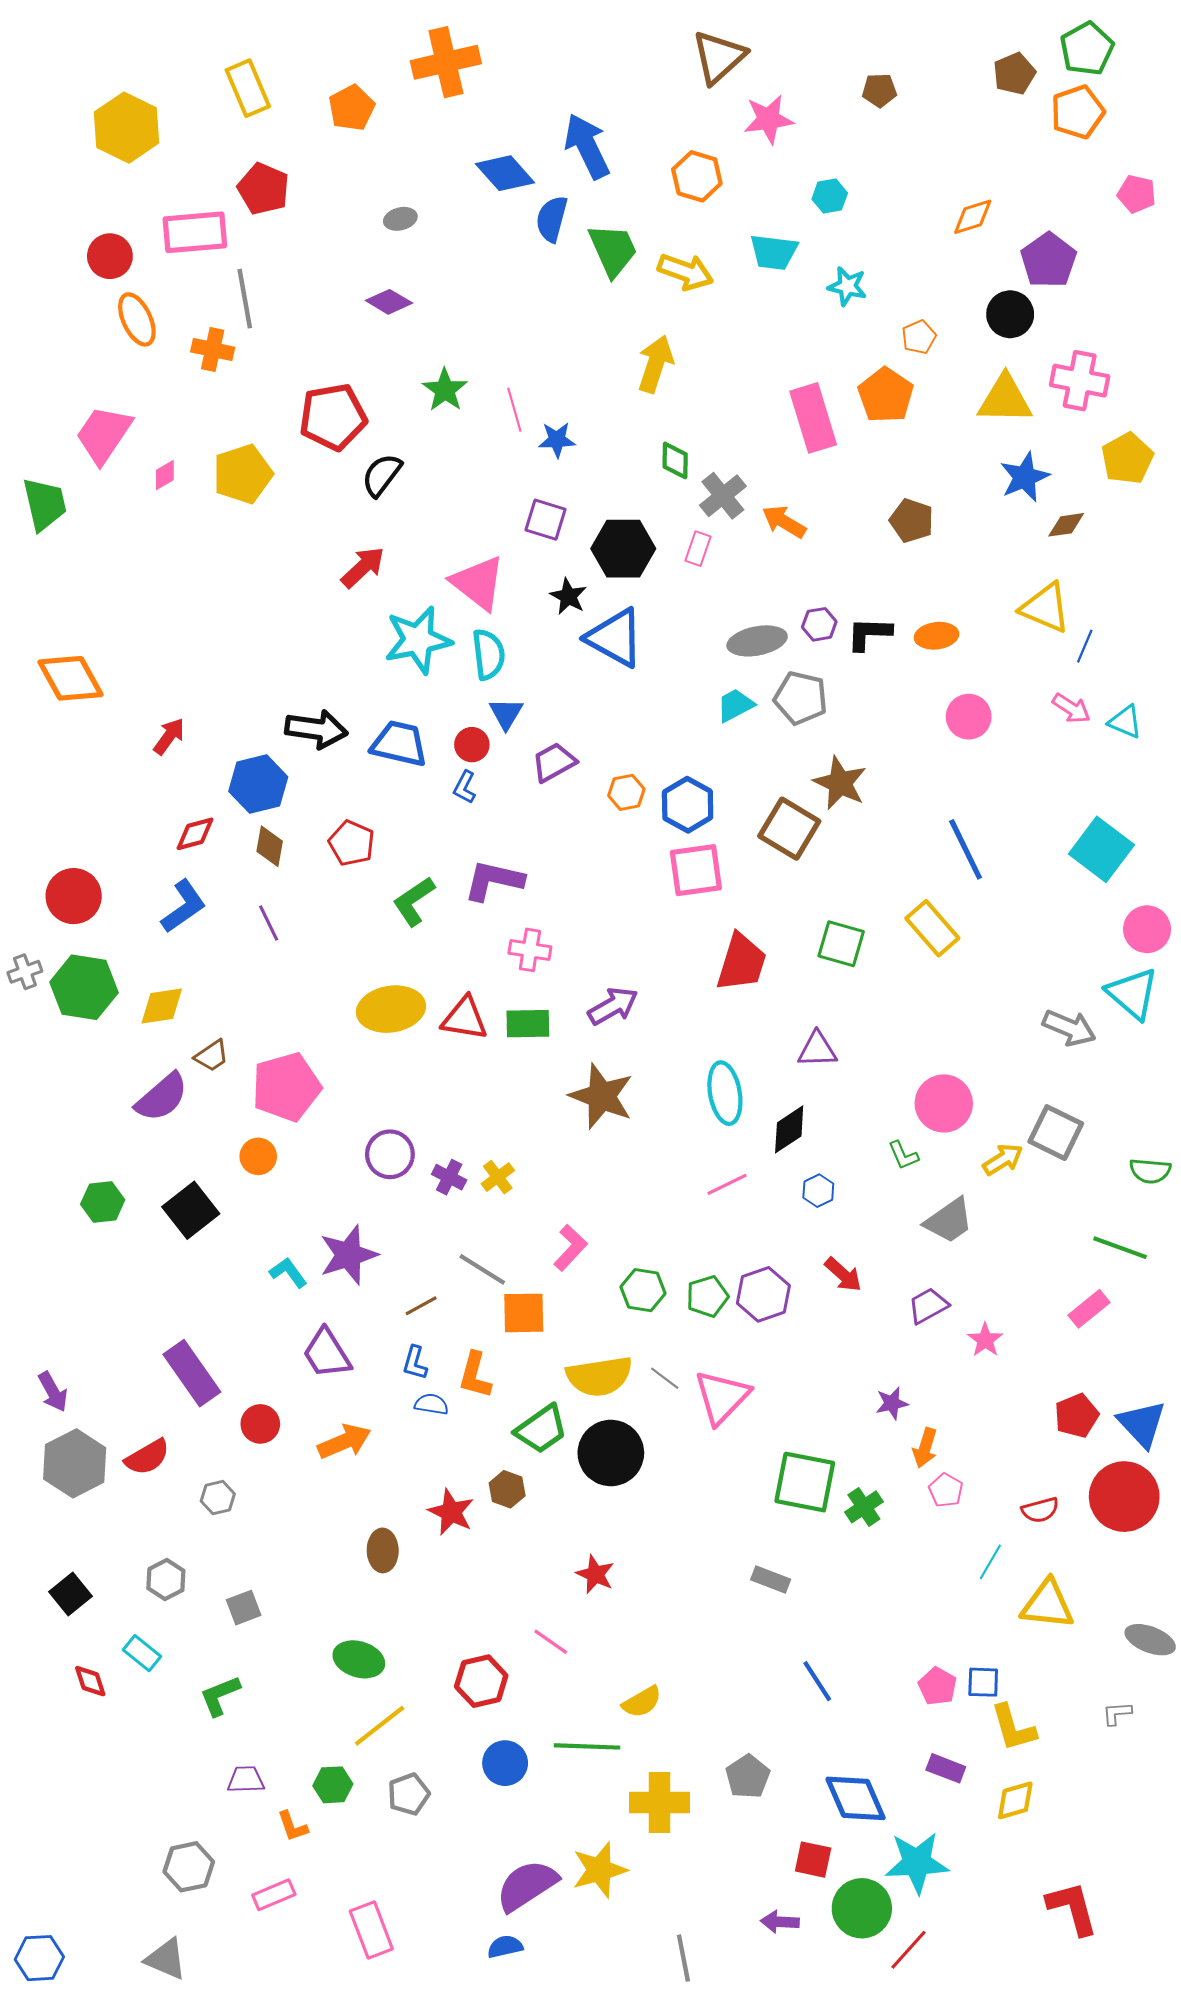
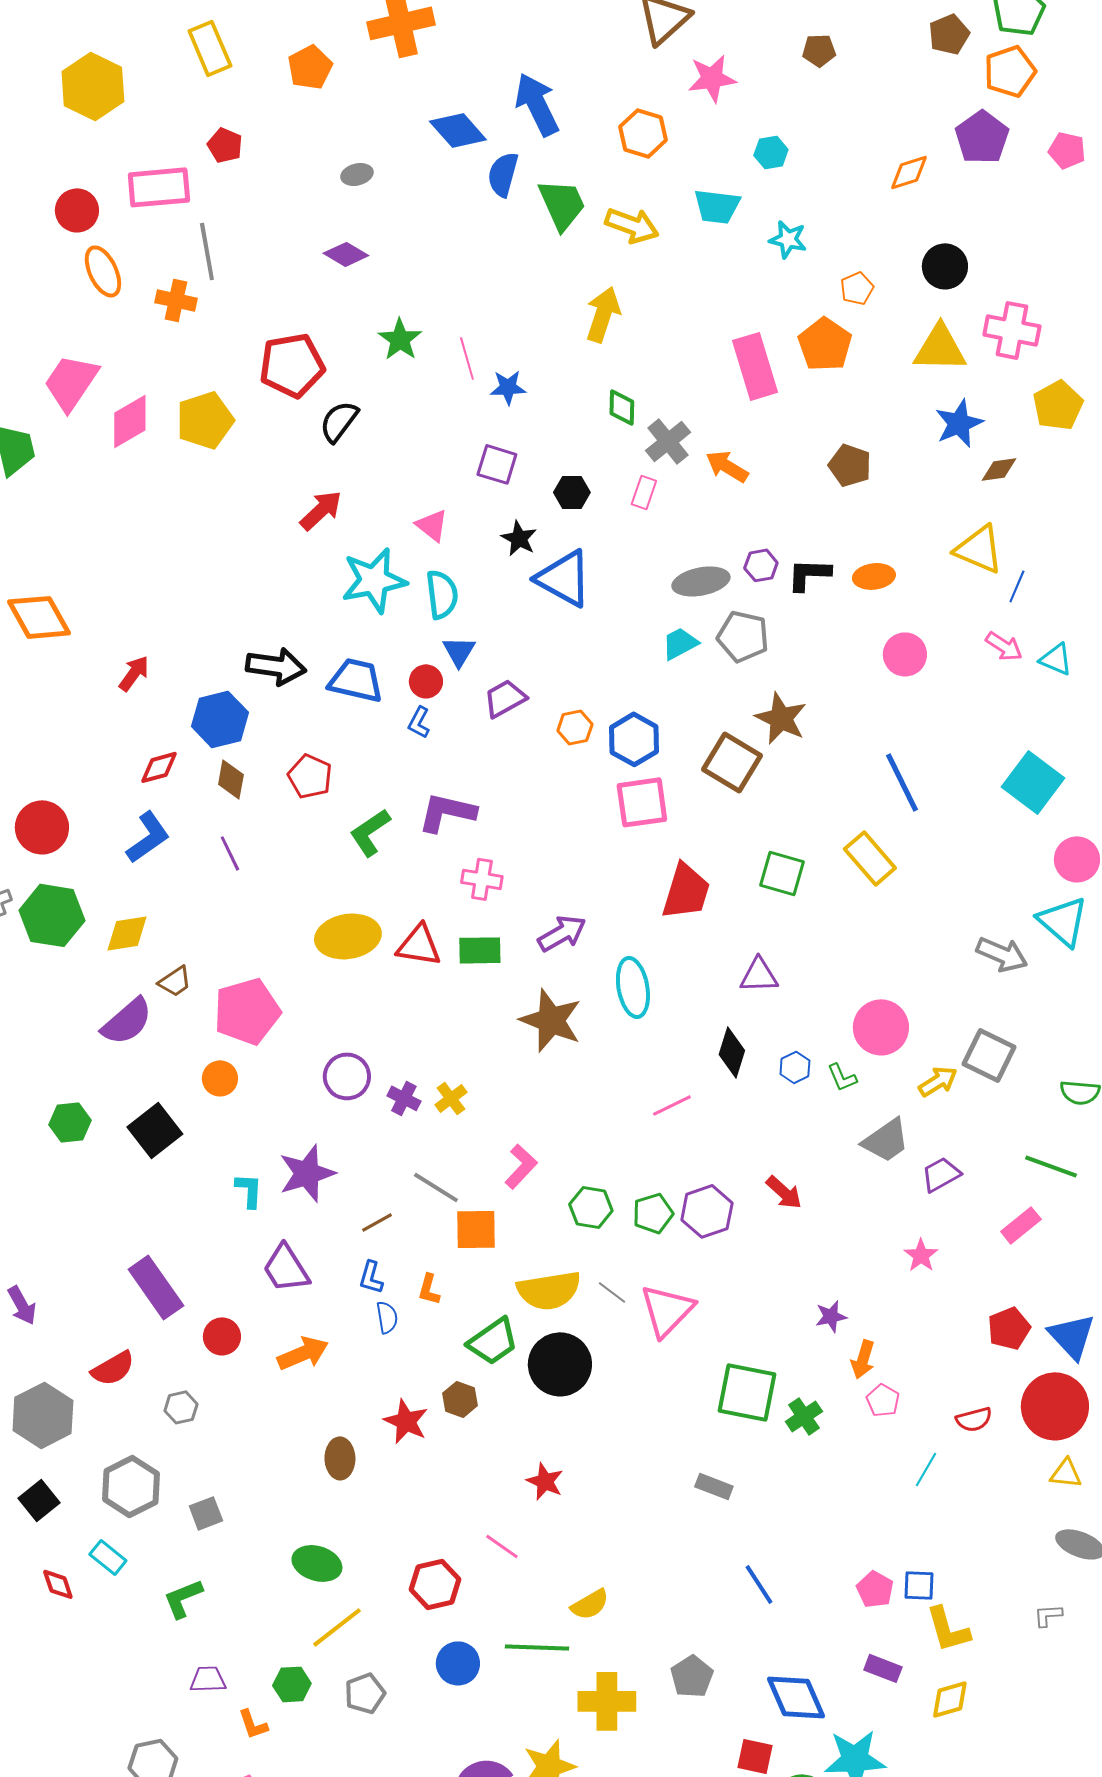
red pentagon: (263, 189) -> (225, 145), size x0.7
purple pentagon: (1049, 260) -> (982, 137), moved
pink diamond: (165, 475) -> (130, 421), size x1.8
black hexagon: (623, 549) -> (572, 492), size x0.6
pink triangle: (478, 583) -> (432, 525), size x0.6
cyan ellipse: (725, 1093) -> (633, 987), moved
black diamond: (789, 1129) -> (732, 1052), turned -39
blue hexagon: (818, 1191) -> (795, 1067), moved
cyan L-shape: (288, 1273) -> (249, 1190), turned 39
purple trapezoid: (928, 1306) -> (941, 1174), moved
orange L-shape: (475, 1375) -> (429, 1289), size x0.7
blue semicircle: (431, 1404) -> (387, 1317), turned 72
gray hexagon: (75, 1463) -> (43, 1415), moved
gray hexagon: (166, 1580) -> (131, 1486), size x1.5
yellow triangle: (1047, 1604) -> (1066, 1473), moved, size x0.6

